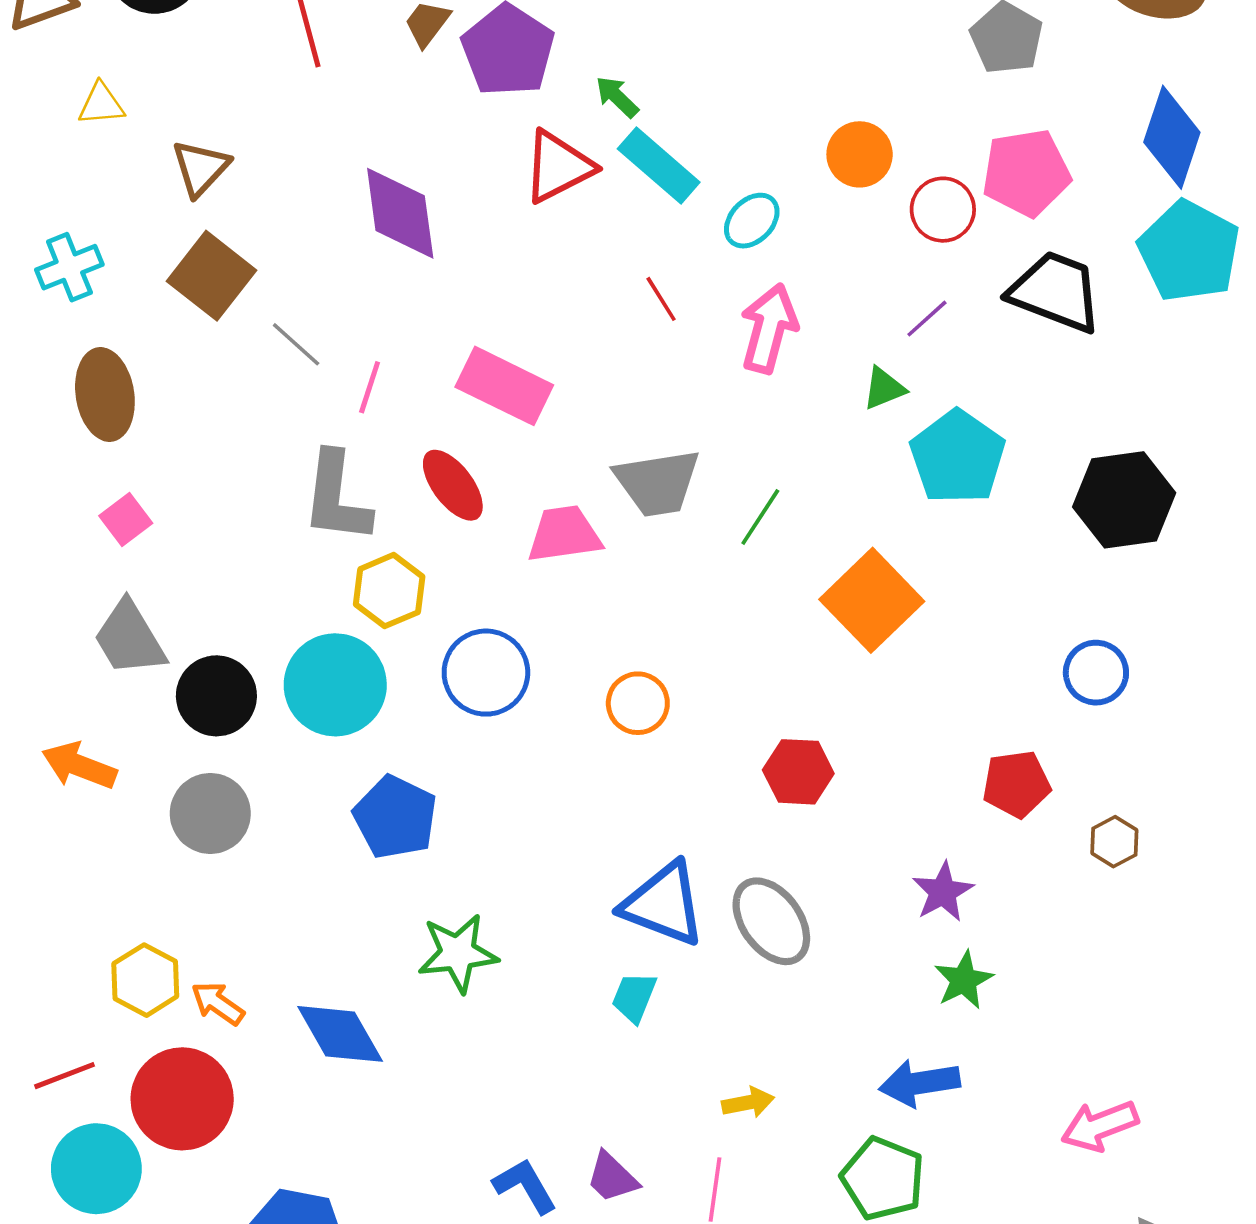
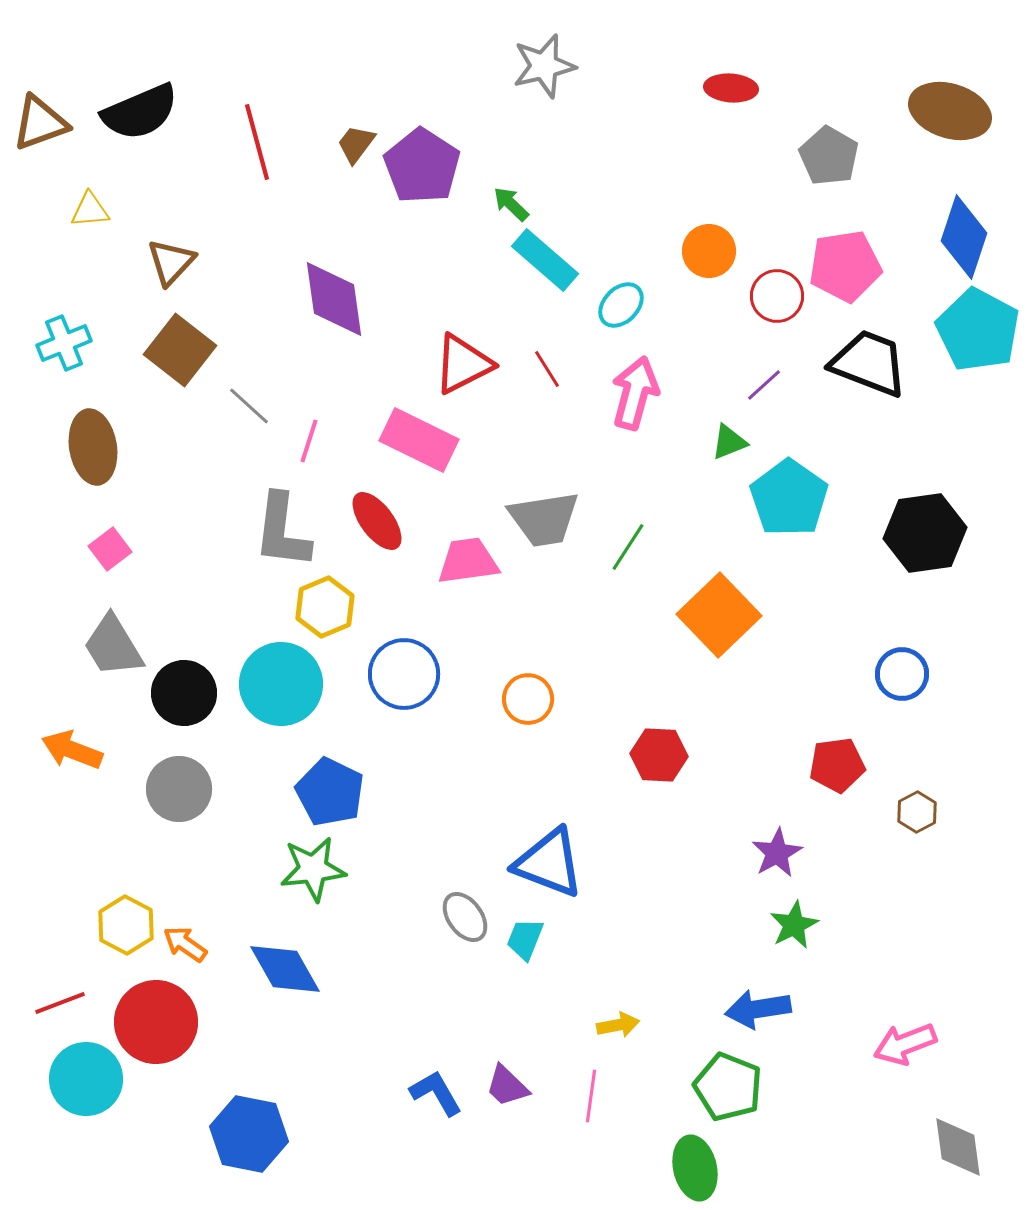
red triangle: (558, 167) -> (463, 364), moved
gray ellipse: (771, 921) -> (465, 917), moved, size x0.7
green star: (458, 953) -> (313, 869), moved

